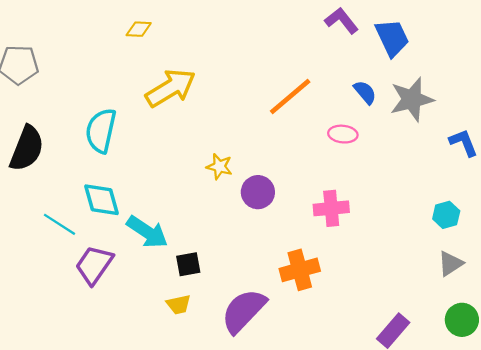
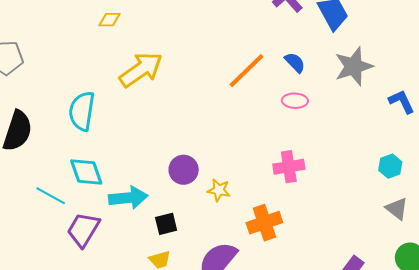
blue semicircle: (365, 92) -> (295, 63), moved
yellow star: (219, 166) -> (219, 190), moved
purple circle: (258, 192) -> (184, 170), moved
cyan arrow: (147, 232) -> (128, 198), turned -36
gray triangle: (450, 264) -> (397, 209), turned -45

